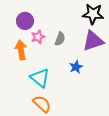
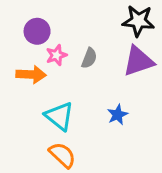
orange arrow: (21, 50) -> (31, 74), turned 102
blue star: (76, 67) -> (117, 115), moved

